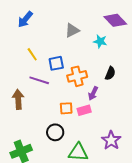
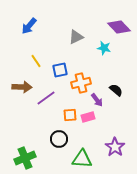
black semicircle: (110, 73) -> (116, 90), moved, turned -72
purple line: (39, 80) -> (46, 98), moved, turned -54
purple arrow: (93, 93) -> (97, 100), turned -64
brown arrow: (18, 99) -> (22, 87), moved, turned 96

